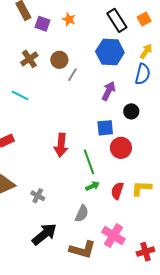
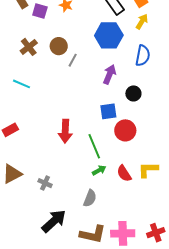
yellow arrow: (146, 51) -> (142, 22), moved
red semicircle: (117, 191) -> (124, 173), turned -48
pink cross: (113, 236) -> (123, 233), moved, turned -30

